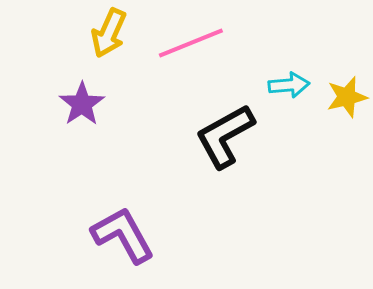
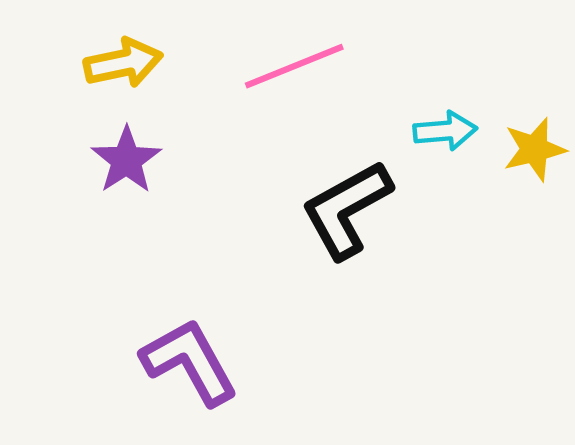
yellow arrow: (109, 33) -> (123, 63), moved, turned -126

